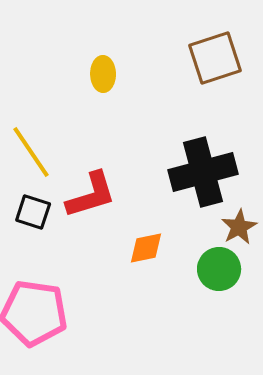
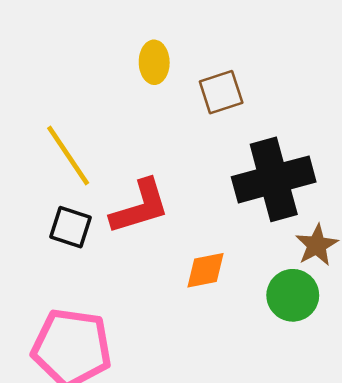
brown square: (215, 58) -> (221, 92), moved, size x0.7

